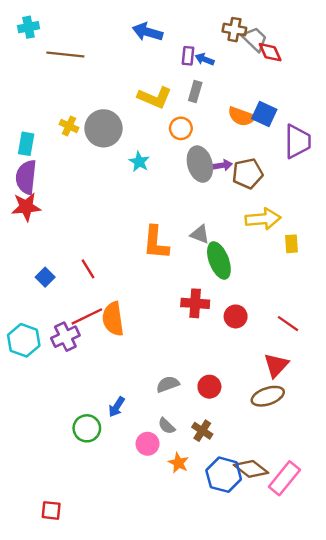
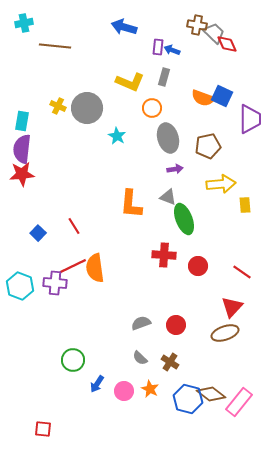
purple arrow: (223, 165) -> (175, 169), moved
purple cross: (65, 337) -> (55, 283), turned 30
blue arrow: (117, 407) -> (97, 384), moved
pink circle: (148, 444) -> (124, 391), moved

